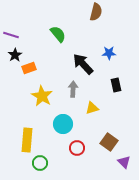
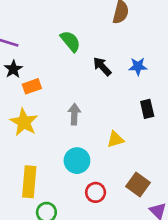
black arrow: (83, 64) -> (102, 66), moved, size x0.7
gray arrow: (73, 89) -> (74, 114), moved
yellow star: (42, 96) -> (24, 122), moved

